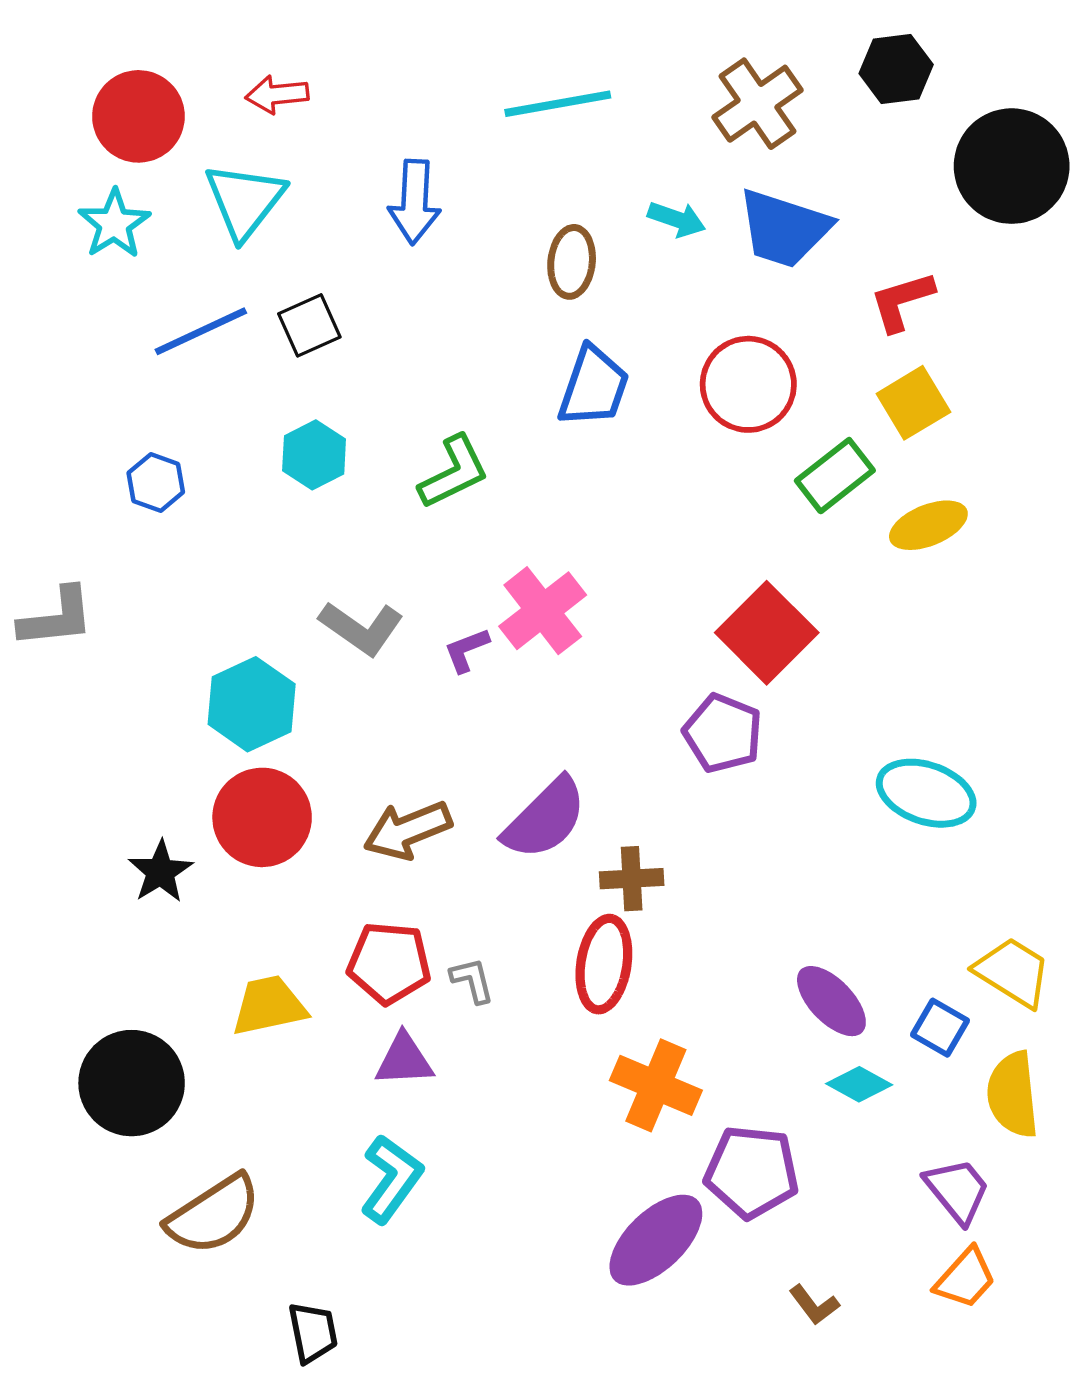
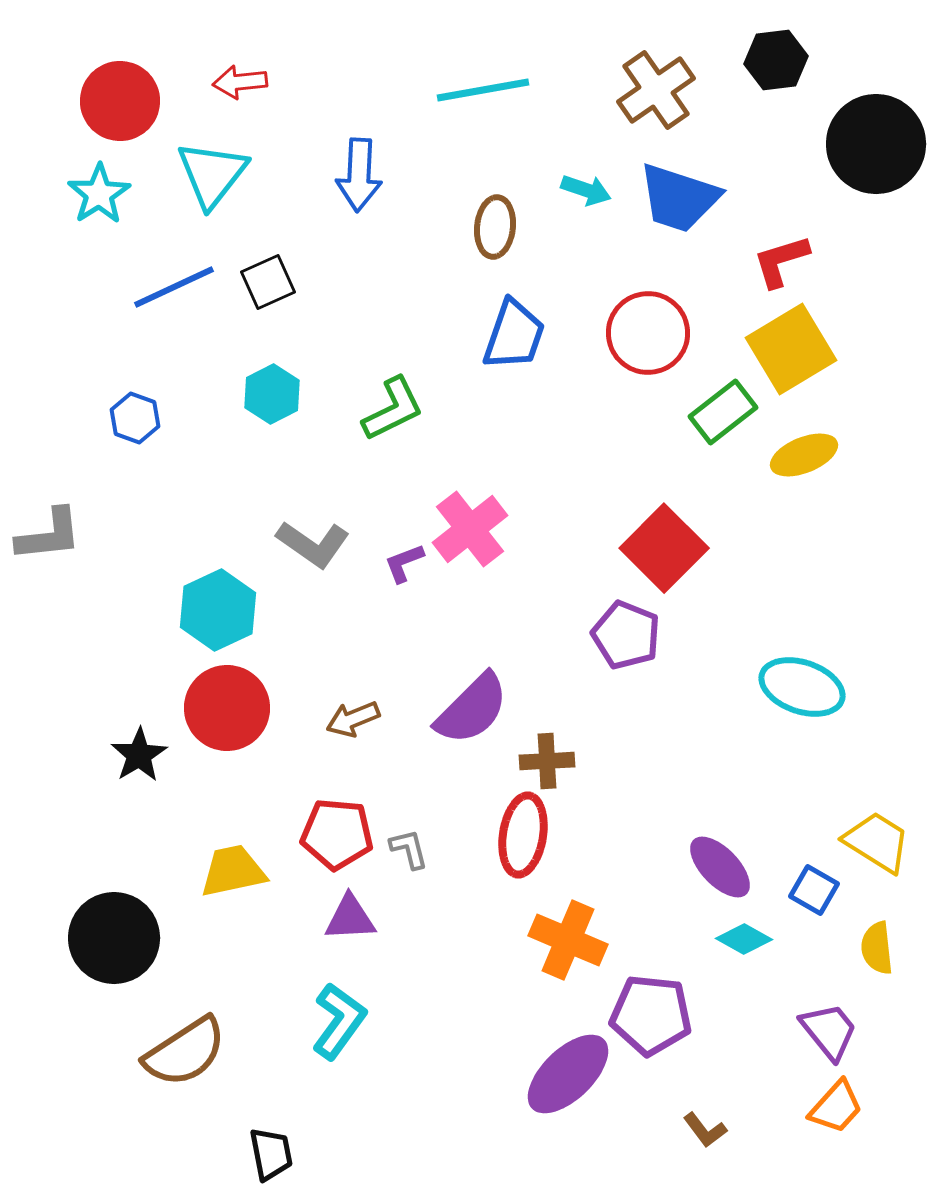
yellow square: (913, 403) -> (791, 349), size x1.4
brown arrow: (408, 830) -> (353, 719), size x0.7
yellow semicircle: (1013, 1095) -> (877, 948), size x0.7

